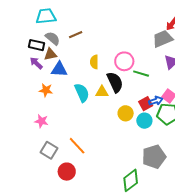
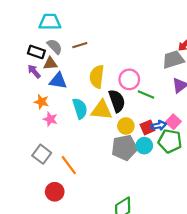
yellow semicircle: (94, 62) -> (97, 77), size x1.5
yellow triangle: (102, 92) -> (102, 110), size x1.5
yellow circle: (126, 113) -> (126, 126), moved
pink star: (41, 121) -> (50, 119), moved
gray square: (49, 150) -> (42, 154), moved
gray pentagon: (154, 157) -> (124, 148), moved

